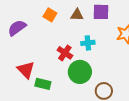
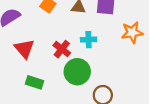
red triangle: (26, 70) -> (24, 49), moved

